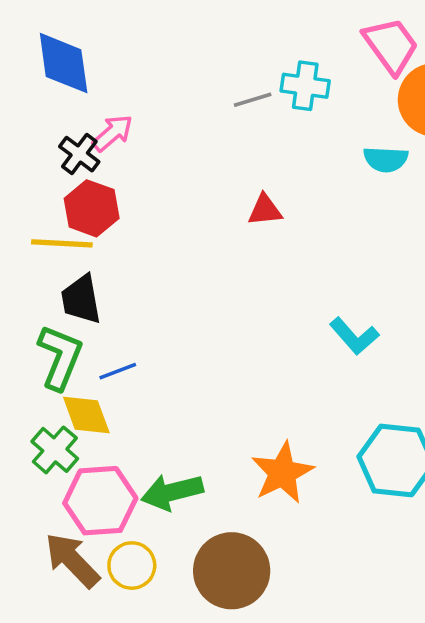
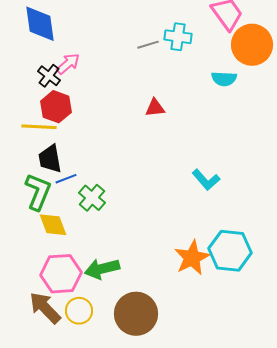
blue line: (118, 371) -> (66, 179), moved
green cross: (55, 450) -> (92, 198), moved
orange star: (282, 473) -> (192, 258), moved

